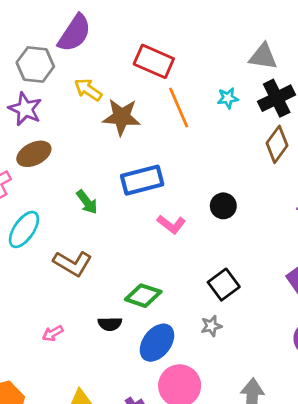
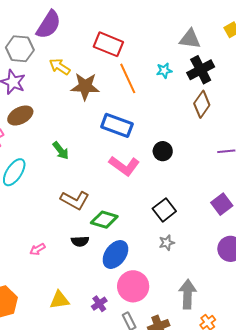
blue rectangle: (142, 180) -> (117, 125), moved, turned 36
pink L-shape: (171, 224) -> (124, 166), size x1.4
brown L-shape: (73, 263) -> (75, 200), moved
gray star: (211, 326) -> (167, 243), moved

